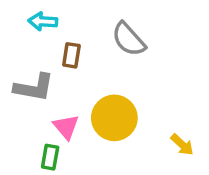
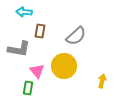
gray semicircle: (129, 39) -> (76, 36), moved, turned -90
yellow arrow: (182, 145) -> (102, 81), turned -120

